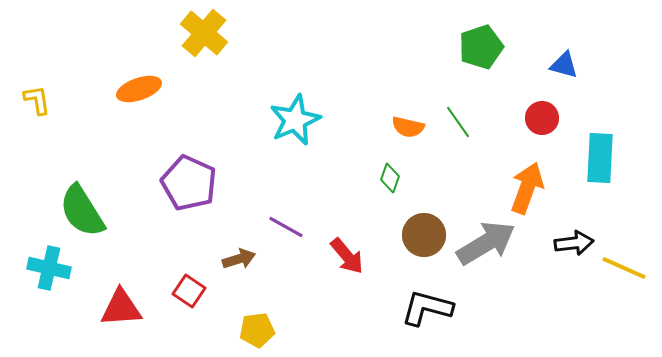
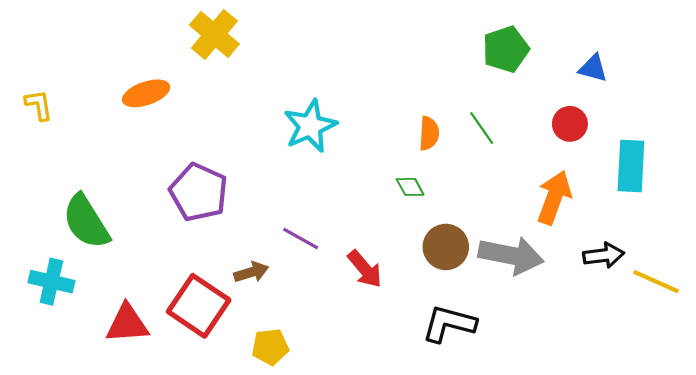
orange semicircle: (408, 127) -> (429, 133), turned -100
green diamond: (390, 178) -> (410, 187), turned -48
gray arrow: (486, 243) -> (511, 255), turned 42
red square: (189, 291) -> (199, 306), size x1.8

